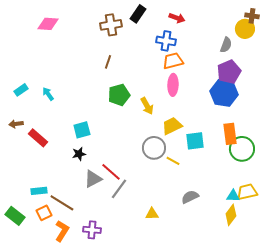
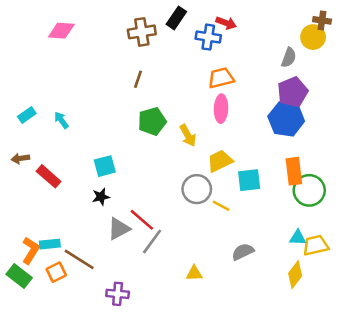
blue cross: (166, 41) -> (208, 37), moved
cyan triangle: (233, 196) -> (298, 238), moved
orange L-shape: (62, 231) -> (31, 250), moved

